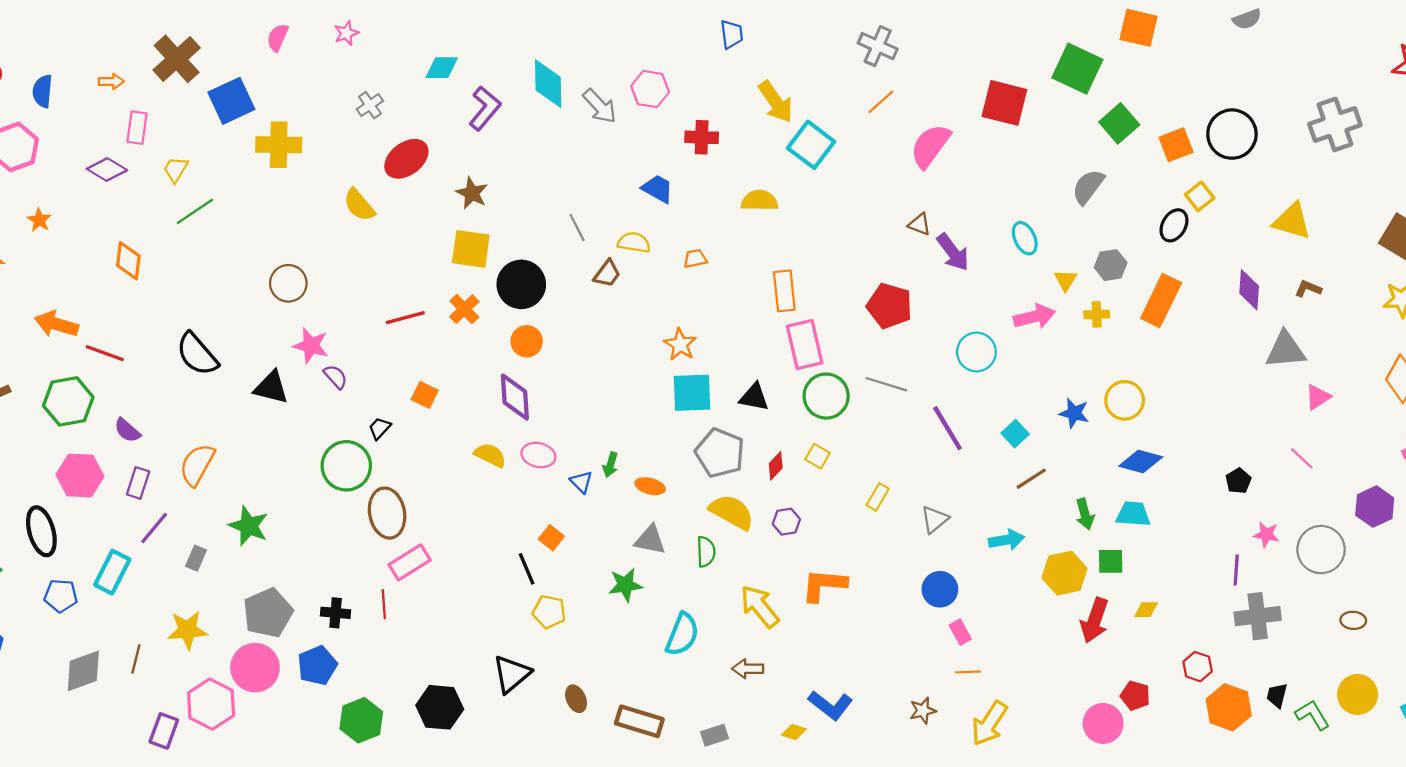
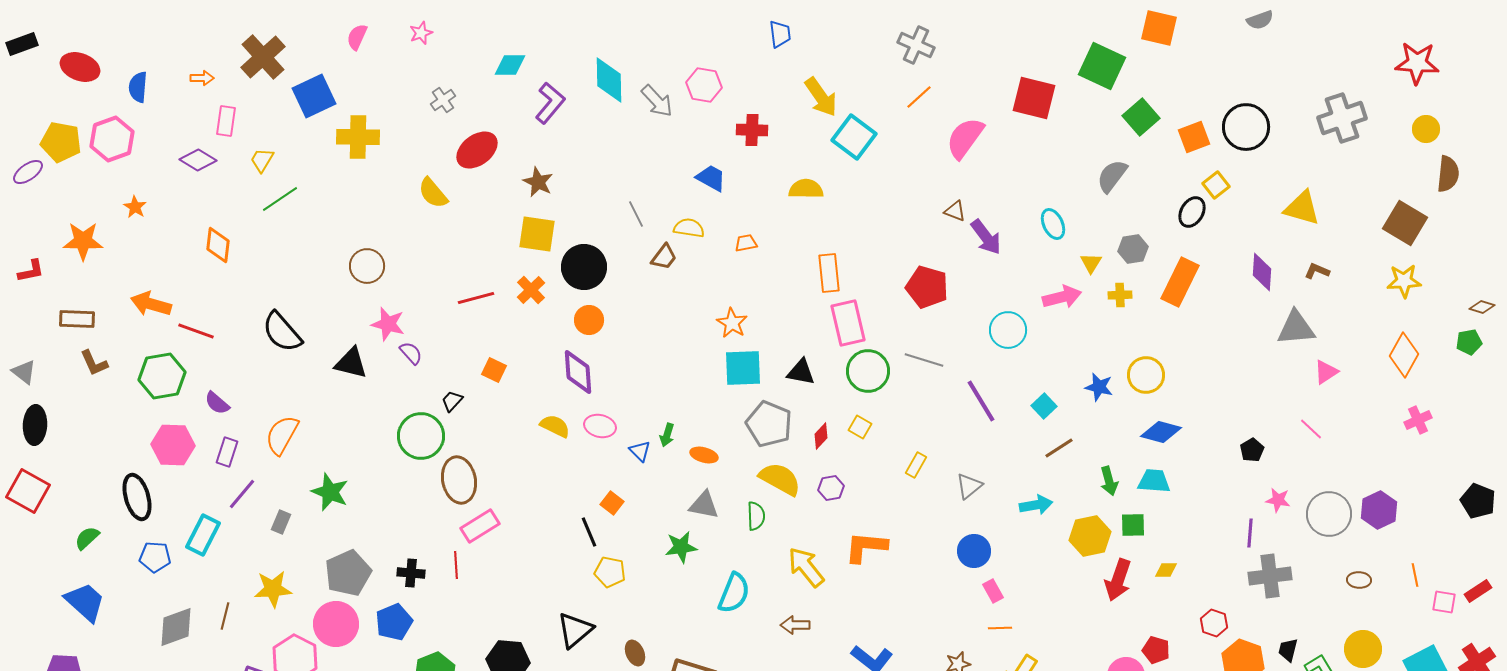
purple hexagon: (1375, 507) -> (1379, 510), moved

